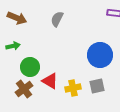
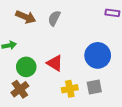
brown arrow: (17, 18) -> (26, 17), moved
red triangle: (50, 81) -> (55, 63), moved

